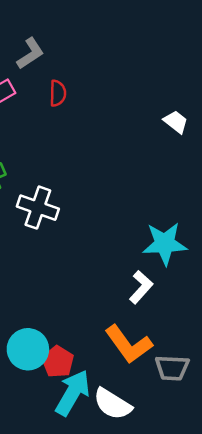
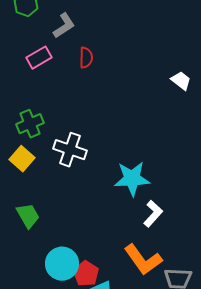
cyan star: (165, 244) -> (132, 179), moved

